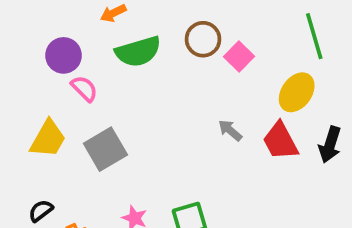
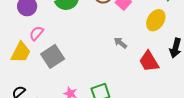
pink semicircle: (84, 89) -> (37, 33), moved, turned -91
red trapezoid: (280, 141) -> (149, 61), moved

